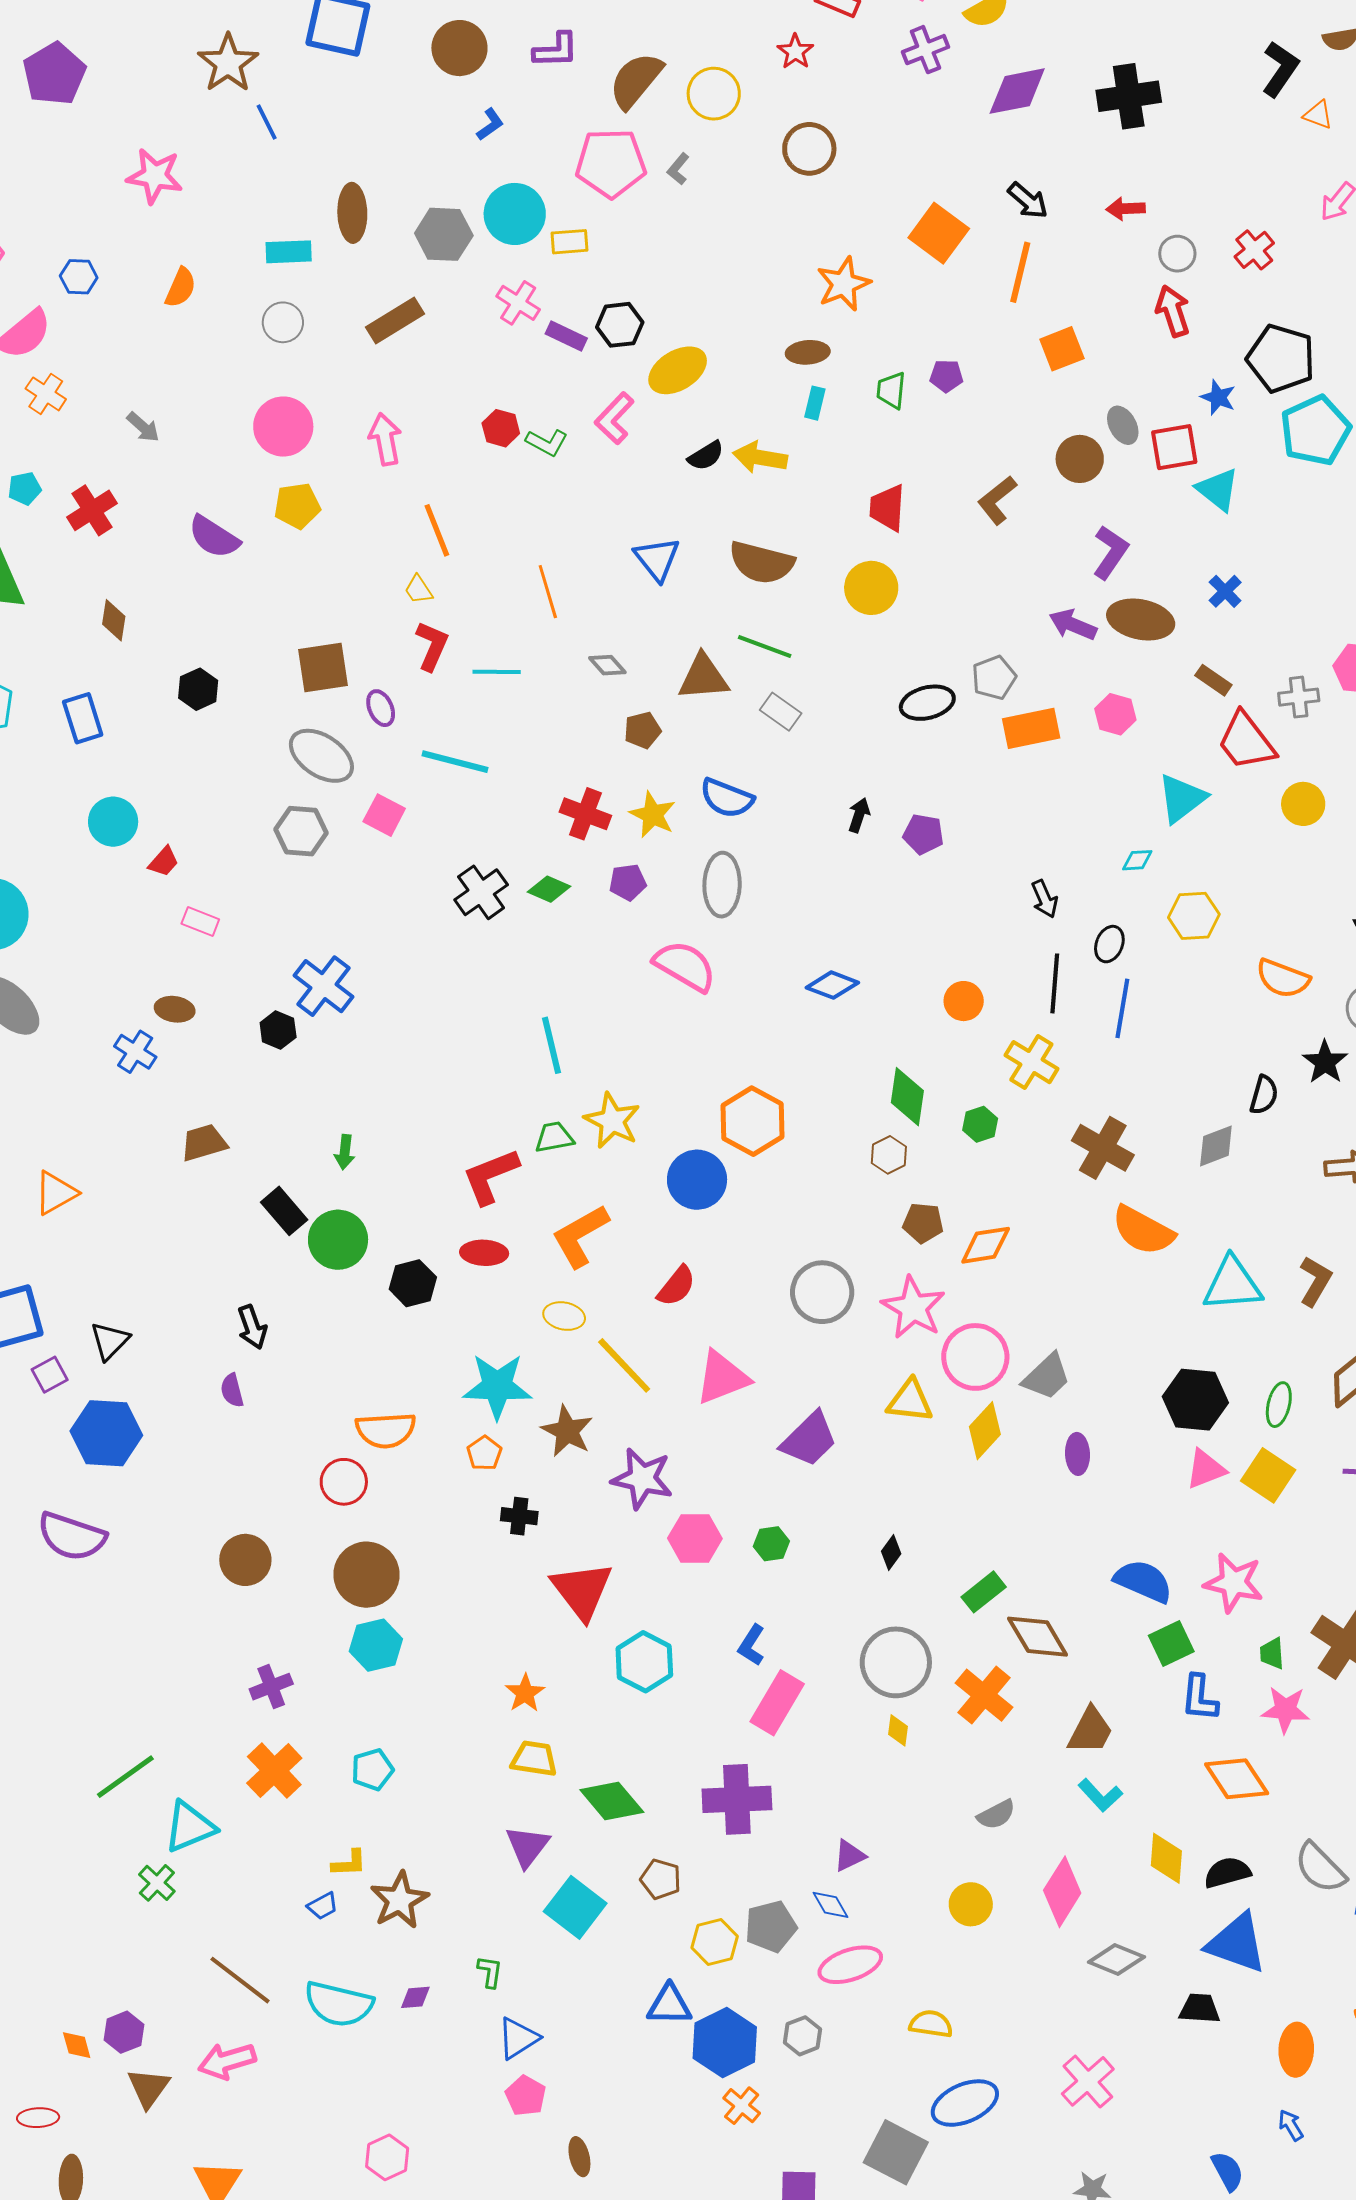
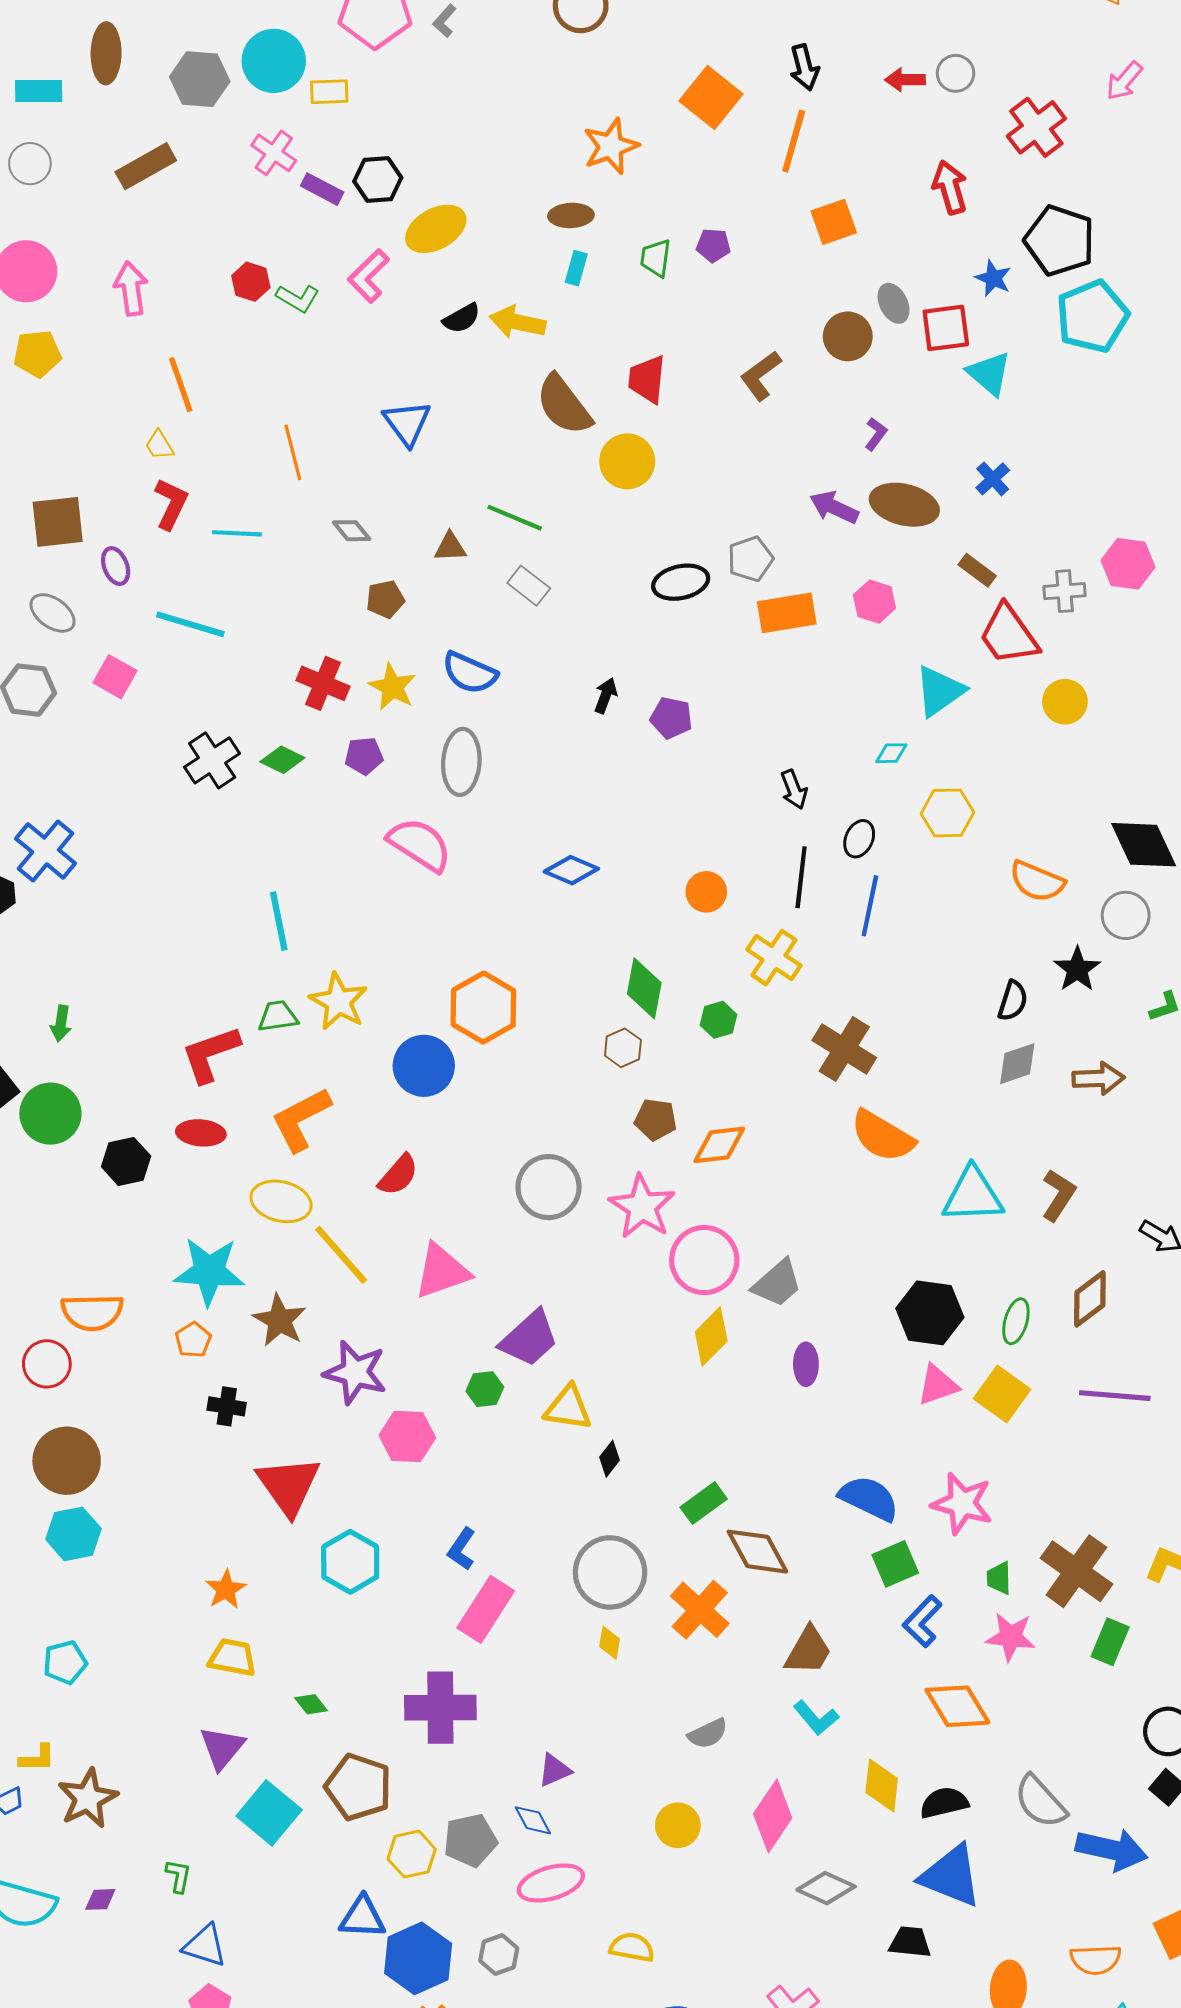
black arrow: (1028, 201) -> (804, 67), turned 33
red cross: (1254, 250) -> (1036, 127), size x1.4
gray circle: (1177, 254) -> (956, 73), moved
purple L-shape: (1110, 552) -> (876, 434), size x0.6
brown semicircle: (761, 563) -> (564, 405), moved, turned 36
brown triangle: (703, 677) -> (450, 547), size x0.6
gray ellipse: (321, 756) -> (53, 613), size x0.7
gray diamond: (1216, 1146) -> (1017, 1064), moved
yellow ellipse: (564, 1316) -> (281, 1201), size x1.4
yellow triangle: (910, 1401) -> (568, 1408), moved
green hexagon: (771, 1544) -> (485, 1389), moved
blue L-shape: (1200, 1698) -> (922, 1621), turned 36
green diamond: (612, 1801) -> (311, 1704), size x0.5
brown pentagon: (661, 1879) -> (358, 1787), size x1.6
blue triangle: (518, 2038) -> (205, 1946), turned 48

